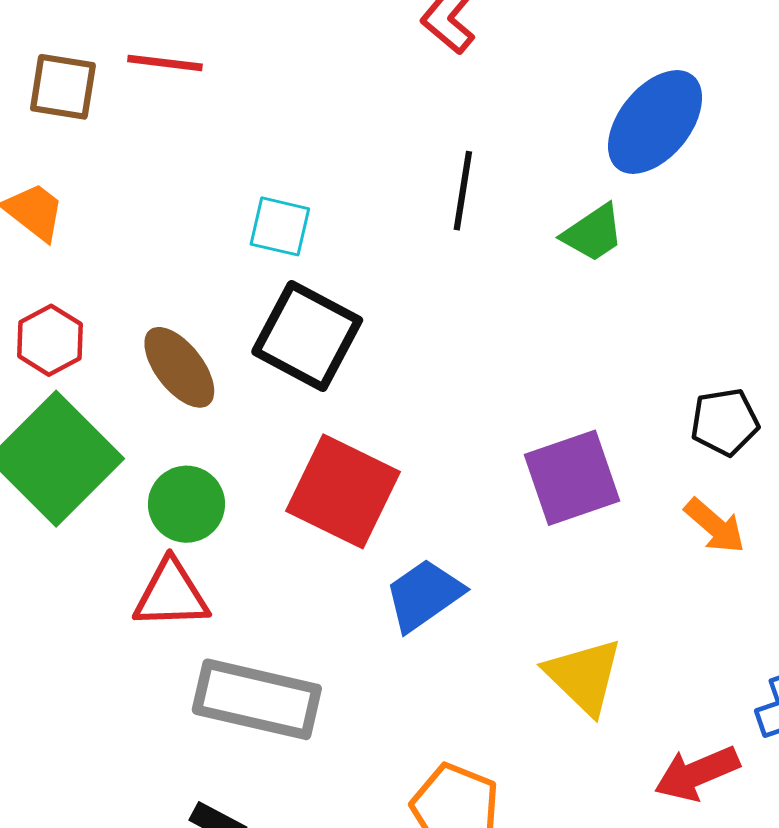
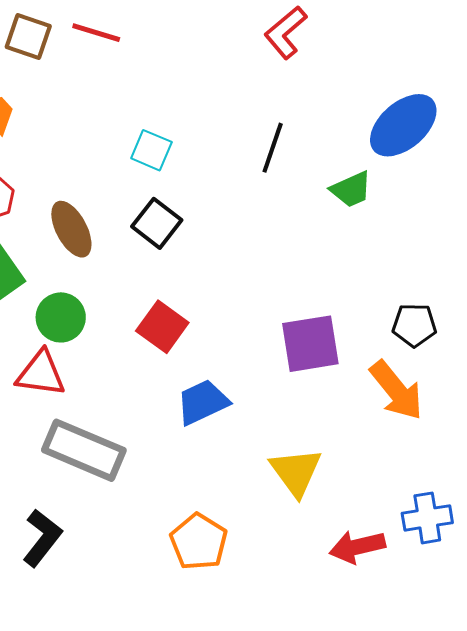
black square: (307, 336) -> (157, 223), size x0.7
red square: (343, 491) -> (162, 327), size x0.7
orange arrow: (715, 526) -> (396, 390), size x1.5

